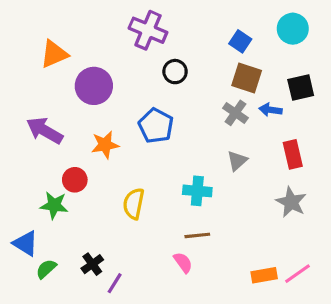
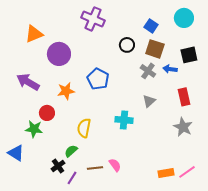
black circle: (175, 72) -> (127, 45), moved
brown line: (197, 235) -> (95, 168), moved
green semicircle: (46, 269) -> (71, 151), moved

